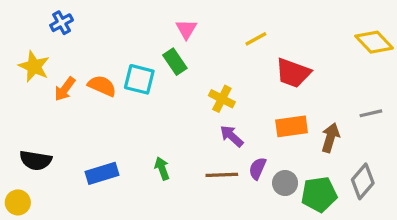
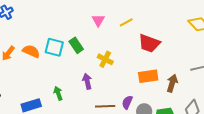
pink triangle: (186, 29) -> (98, 20), moved
green rectangle: (175, 62) -> (76, 45), moved
purple arrow: (232, 136) -> (87, 81), moved, turned 35
green arrow: (162, 168) -> (58, 93), moved

